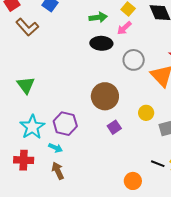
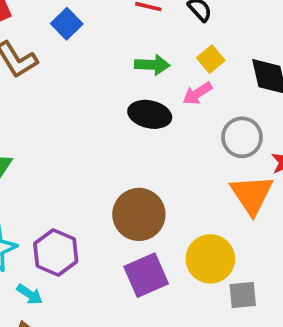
gray circle: (134, 60) -> (242, 137), moved
yellow circle: (146, 113) -> (210, 259), size x1.6
purple square: (114, 127) -> (146, 275), size x1.6

